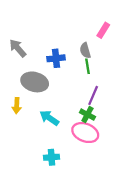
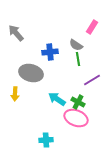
gray arrow: (18, 48) -> (16, 33), moved
gray semicircle: (85, 50) -> (76, 45), turned -40
purple line: (93, 95) -> (92, 80), moved, turned 36
cyan arrow: (49, 118) -> (57, 99), moved

